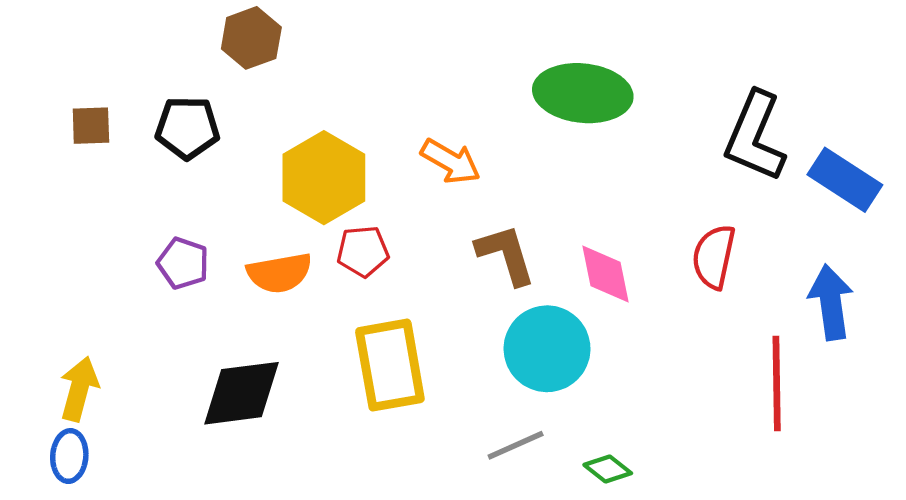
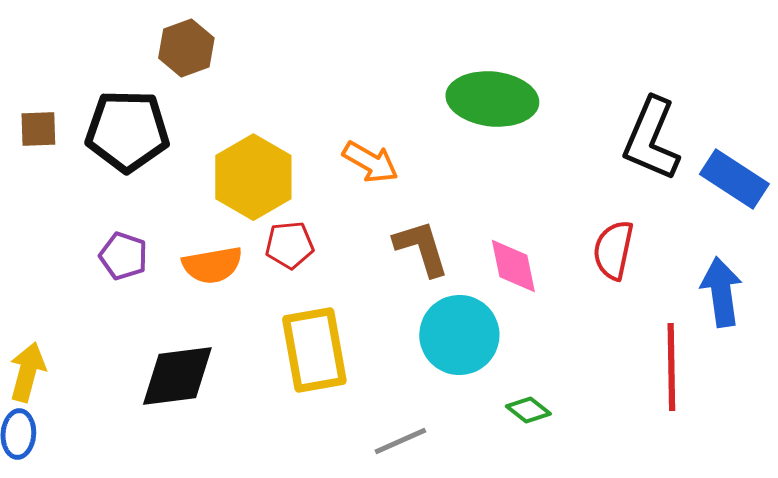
black pentagon: (187, 128) -> (127, 131), size x1.4
gray line: (516, 445) -> (400, 441), moved
green diamond: (608, 469) -> (528, 410), moved

